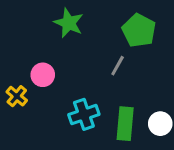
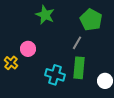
cyan cross: (84, 114) -> (55, 75), turned 36
green rectangle: (125, 124) -> (79, 68), moved

